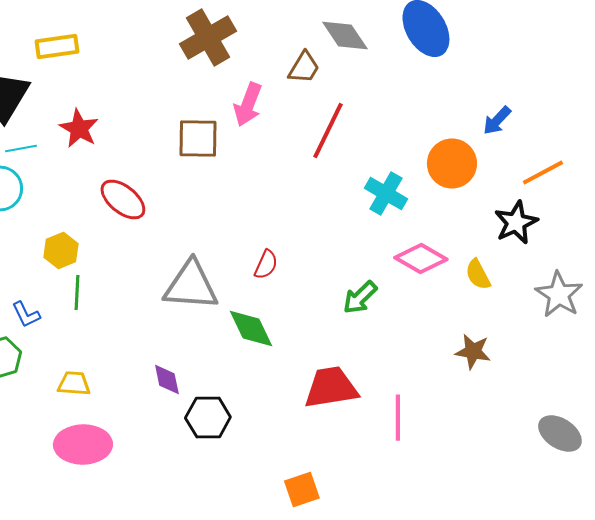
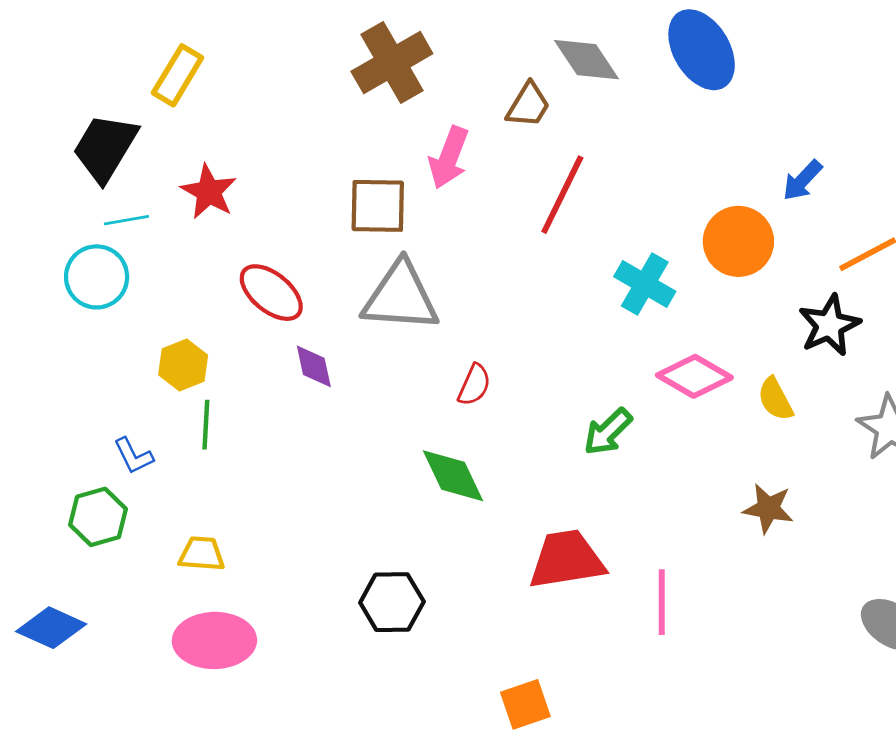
yellow rectangle: (57, 46) -> (178, 75), turned -51
gray triangle: (191, 286) -> (400, 297), moved
purple diamond: (167, 380) -> (314, 366), moved

